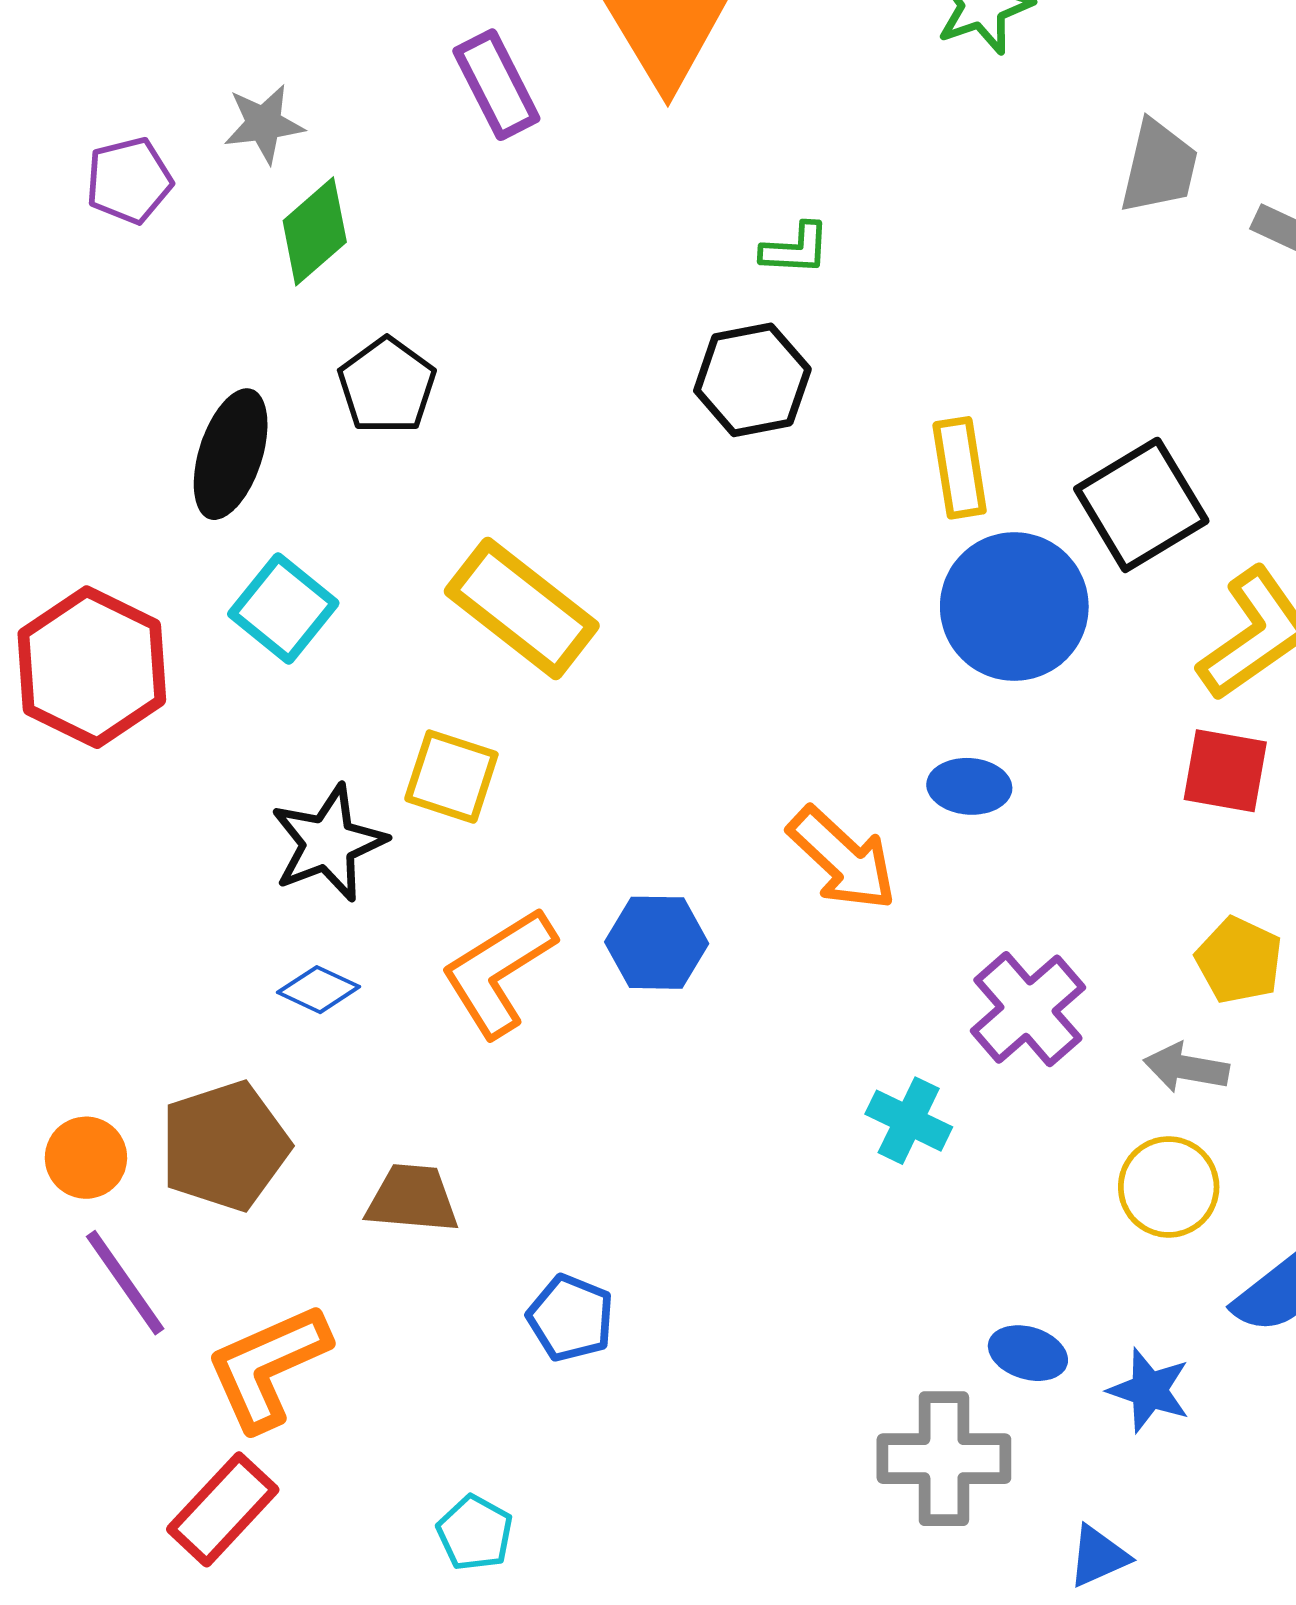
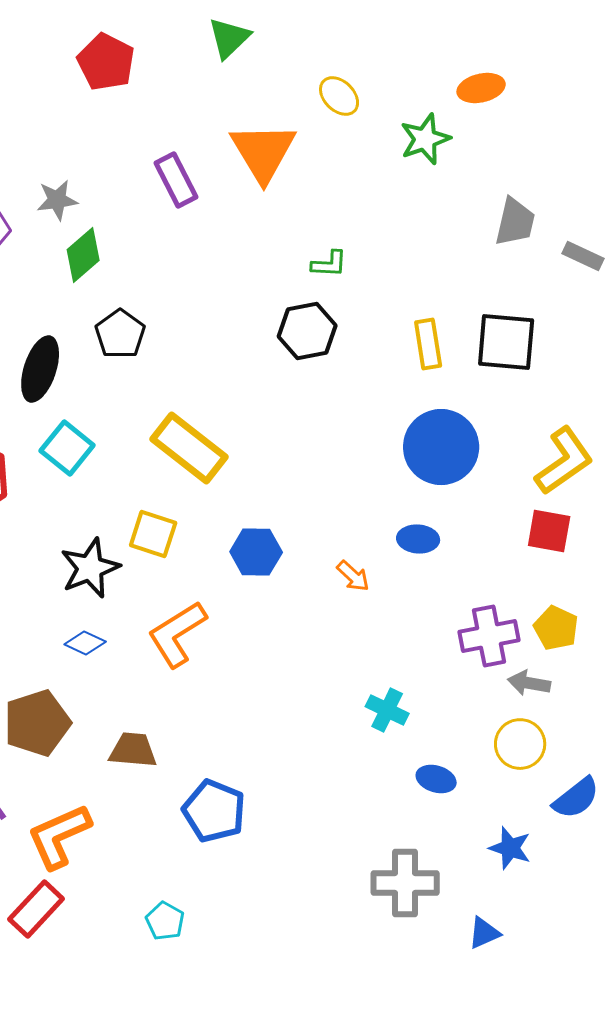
yellow rectangle: (960, 468) -> (428, 344), moved
black square: (1141, 505) -> (506, 342), moved, turned 36
orange arrow: (842, 859) -> (353, 576), size x0.6
blue hexagon: (657, 943) -> (256, 552), moved
purple cross: (1028, 1009) -> (489, 636), moved, turned 30
blue pentagon: (571, 1318) -> (214, 811), size x1.4
blue ellipse: (1028, 1353) -> (436, 779), moved

